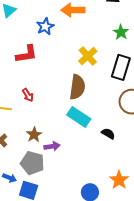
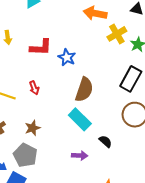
blue star: (45, 26) -> (67, 57), moved, turned -30
yellow cross: (88, 56) -> (117, 34), moved
purple arrow: (52, 146) -> (80, 156), moved

